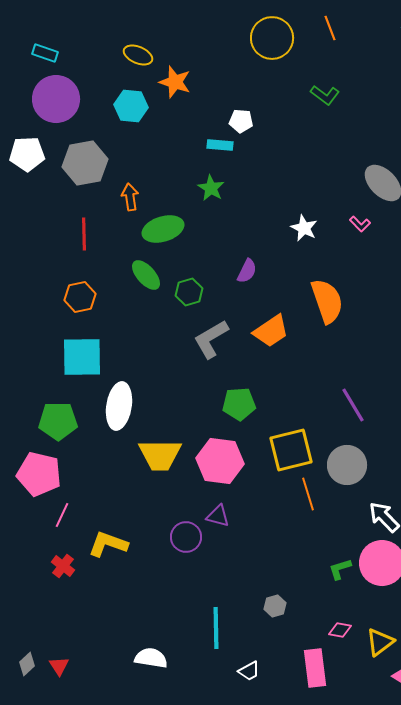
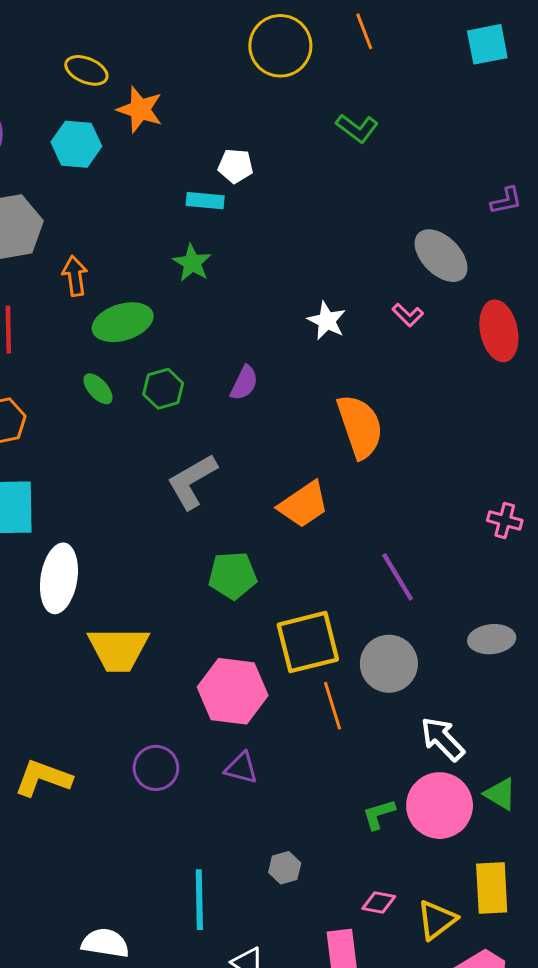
green ellipse: (146, 275) -> (98, 389), size x0.7
green hexagon: (189, 292) -> (163, 389), moved
orange trapezoid: (271, 331) -> (304, 505), moved
pink hexagon: (220, 461) -> (233, 691), moved
purple triangle: (218, 516) -> (241, 768), moved

